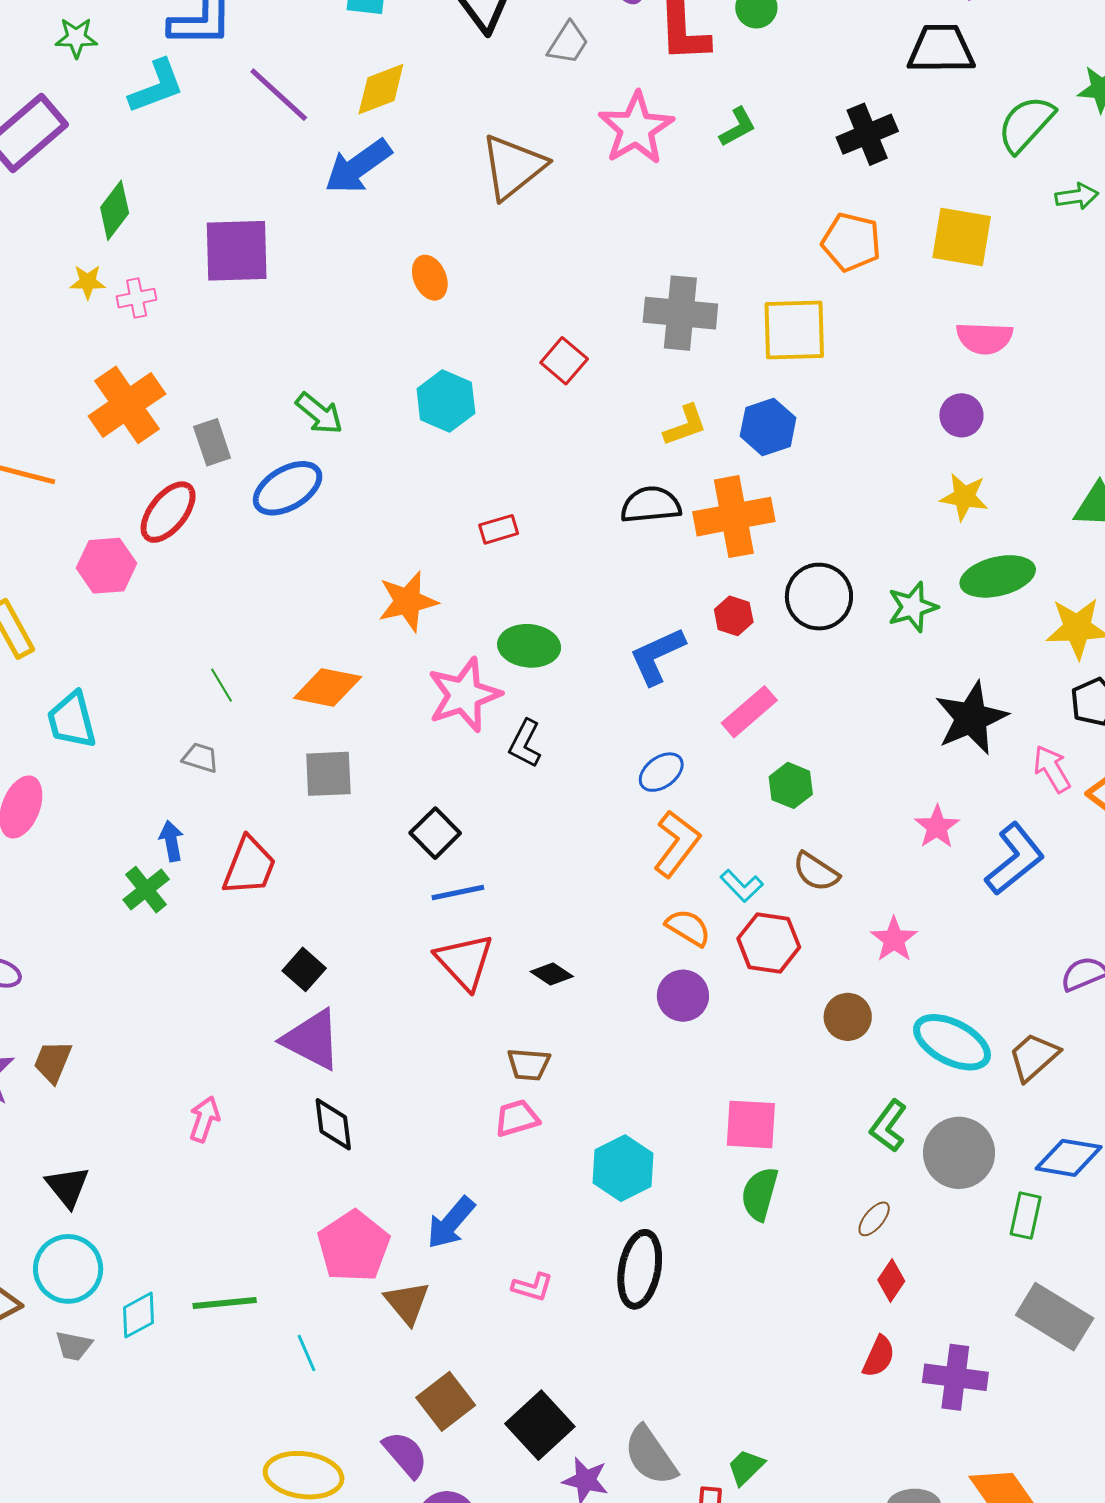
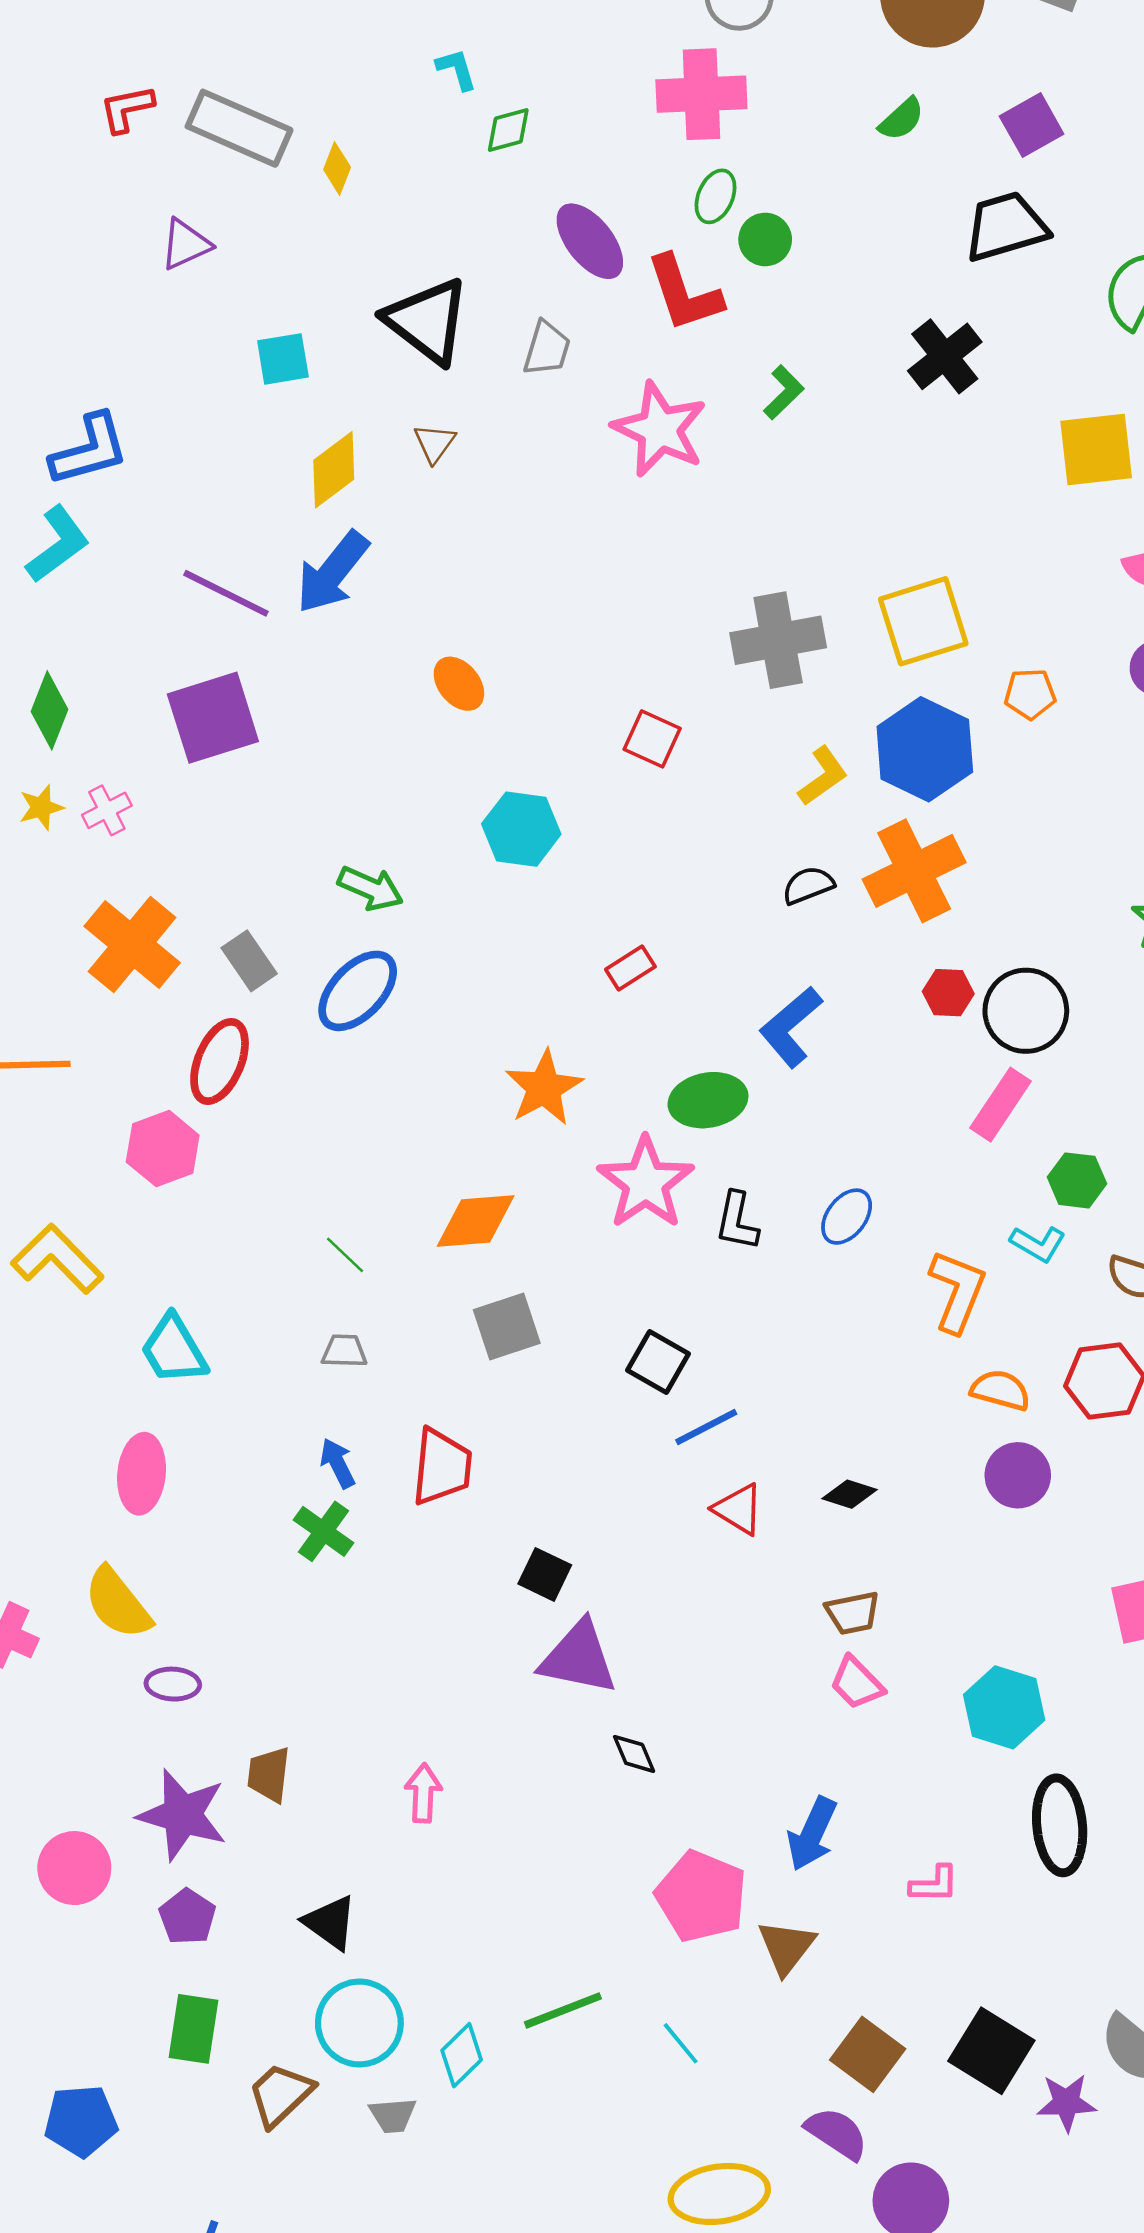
purple line: (279, 95) -> (226, 593), moved
brown triangle: (513, 167) -> (434, 443), moved, size x0.5
orange pentagon: (851, 242) -> (1030, 694), moved, size x0.7
blue hexagon: (768, 427) -> (925, 749), size x1.4
black semicircle: (651, 505) -> (808, 885), size x0.7
black circle: (819, 597) -> (1026, 1011), moved
blue L-shape: (657, 656) -> (791, 1027), moved
blue ellipse: (661, 772) -> (847, 1217), moved
cyan L-shape: (742, 886) -> (1038, 1244), moved
red triangle: (465, 962) -> (739, 1509), size x0.7
pink trapezoid: (517, 1118) -> (857, 1683), turned -102
pink arrow: (204, 1119) -> (423, 1793), moved
black diamond: (333, 1124) -> (634, 1754), size x0.7
brown triangle: (407, 1303) -> (786, 1947), turned 33

